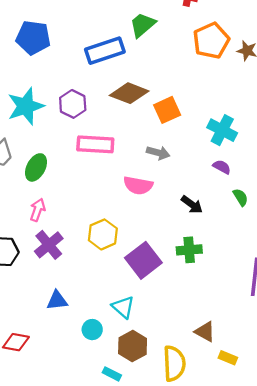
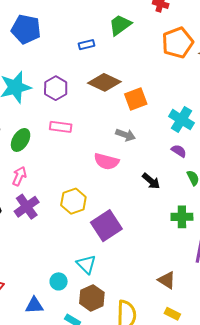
blue rectangle: (105, 51) -> (86, 45), size x0.5
pink rectangle: (95, 144) -> (61, 127), moved, size x0.7
green cross: (189, 250) -> (182, 217), moved
blue triangle: (57, 300) -> (34, 305), moved
brown triangle: (205, 332) -> (167, 280), moved

